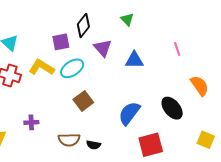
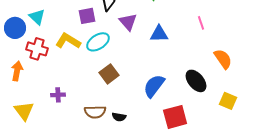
yellow square: (206, 140) -> (228, 101), moved

